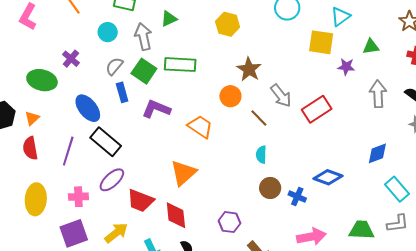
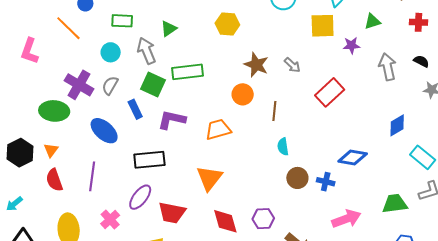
purple cross: (71, 59) -> (79, 85), size x1.6
gray semicircle: (114, 66) -> (110, 85), moved
gray arrow: (281, 96) -> (292, 65), moved, size x0.7
brown line: (259, 118) -> (274, 111), turned 60
orange trapezoid: (200, 127) -> (218, 130), turned -40
black rectangle: (106, 142) -> (149, 160), moved, turned -36
pink cross: (78, 197) -> (110, 220), turned -30
red diamond: (176, 215) -> (225, 221), moved

